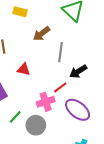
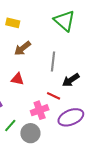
brown arrow: (42, 34) -> (22, 48), moved
red line: (60, 87) -> (54, 96), turned 64
purple ellipse: (78, 110) -> (71, 117), turned -60

